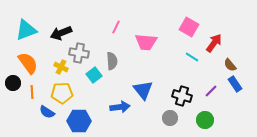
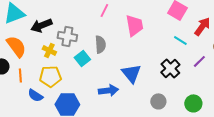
black arrow: (61, 33) -> (41, 25), moved
pink trapezoid: (146, 42) -> (134, 25), turned -105
purple line: (211, 91) -> (199, 61), moved
black cross: (182, 96) -> (170, 68), moved, turned 30

